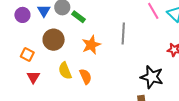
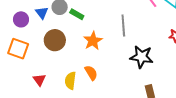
orange square: (27, 54) -> (18, 49), moved, size x1.5
yellow semicircle: (65, 71) -> (70, 81), moved, turned 36
black star: (152, 77) -> (142, 57), moved

